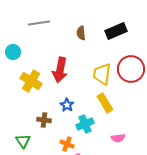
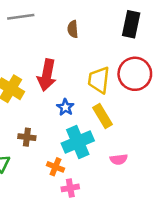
black rectangle: (116, 31) -> (131, 24), moved, turned -55
blue star: (67, 105) -> (65, 107), moved
cyan cross: (85, 124) -> (78, 142), size x1.4

